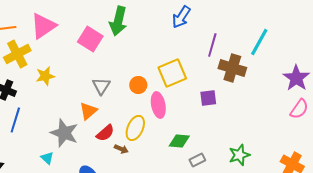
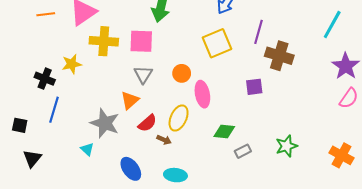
pink square: (90, 39) -> (141, 41), moved, turned -30
cyan line: (259, 42) -> (332, 25), moved
yellow cross: (17, 54) -> (104, 41), moved, turned 32
yellow square: (172, 73) -> (217, 43), moved
yellow star: (45, 76) -> (72, 64), moved

